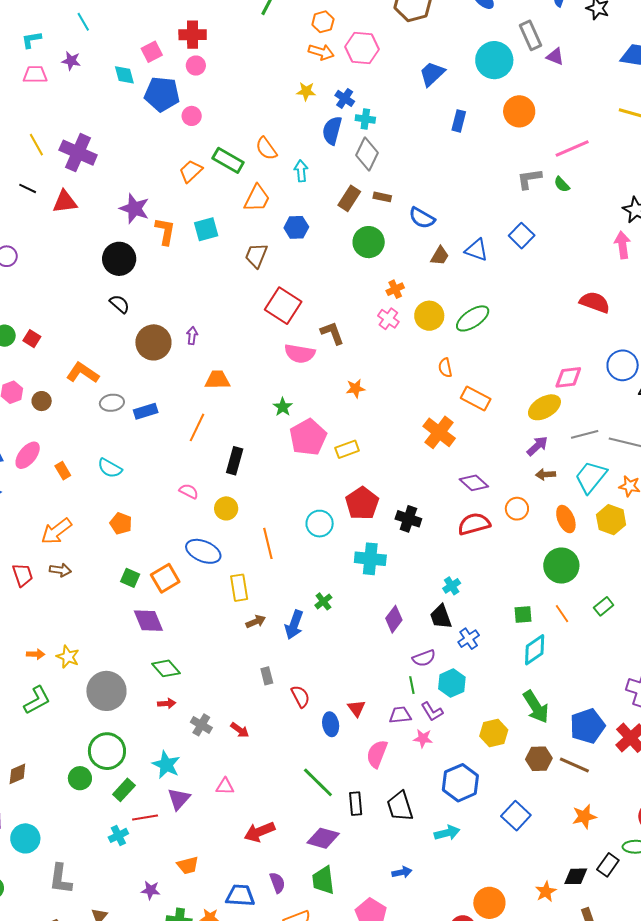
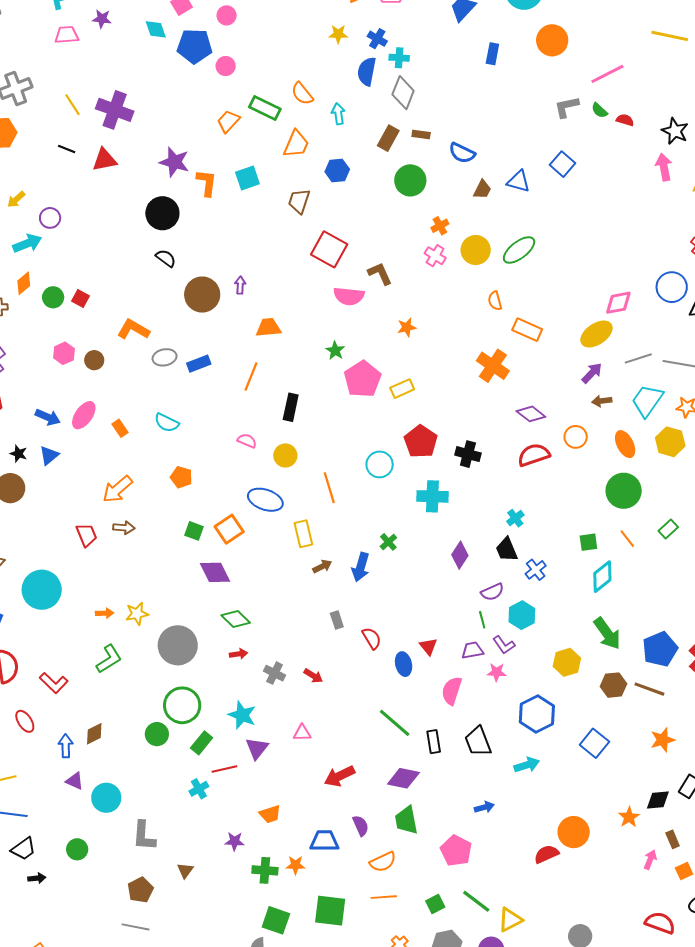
red semicircle: (595, 302) -> (625, 120), moved, size x0.6
yellow star: (68, 657) -> (137, 614), turned -30

